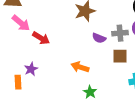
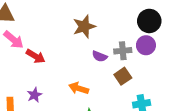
brown square: (120, 56) -> (123, 76), turned -35
purple star: (31, 69) -> (34, 95), moved

